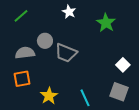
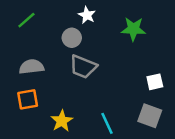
green star: (106, 23) -> (133, 29), turned -30
gray circle: (45, 41) -> (72, 38), moved
white square: (123, 65) -> (155, 82), turned 32

